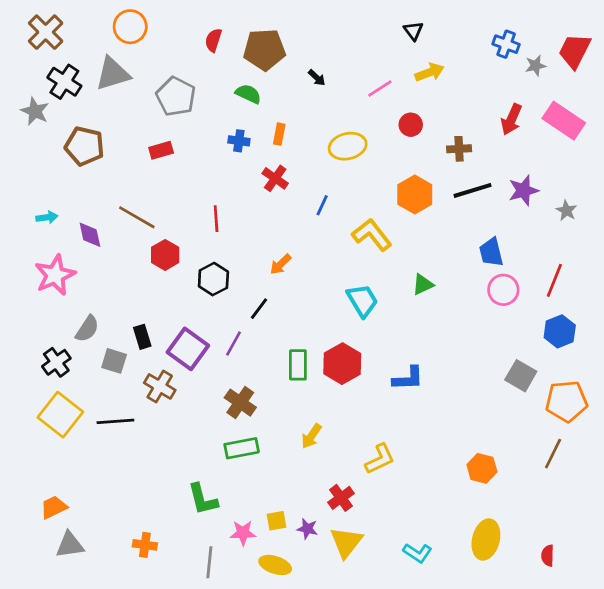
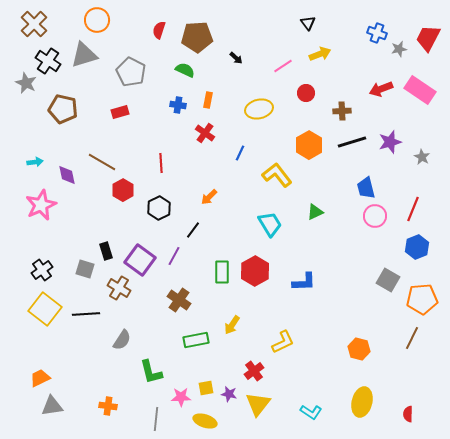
red arrow: (511, 119) -> (381, 89), turned 45
gray semicircle: (87, 329) -> (122, 340), moved
green rectangle: (242, 448) -> (196, 340), moved

